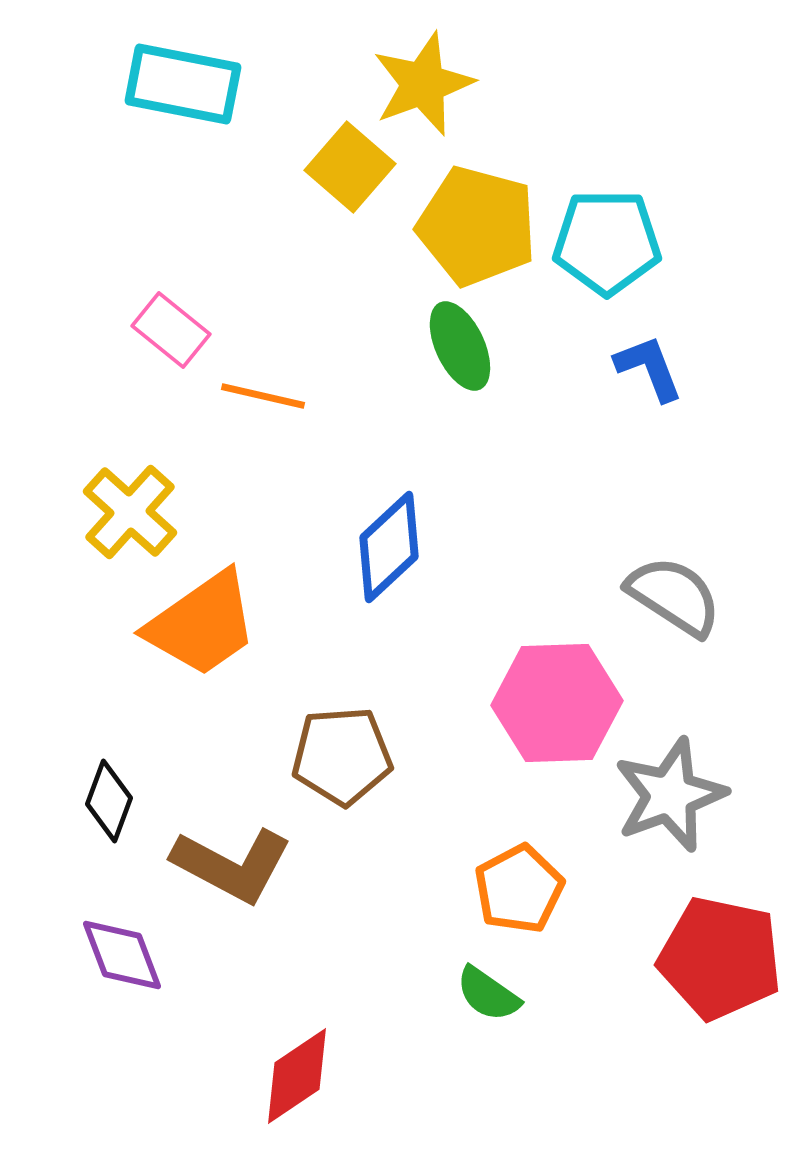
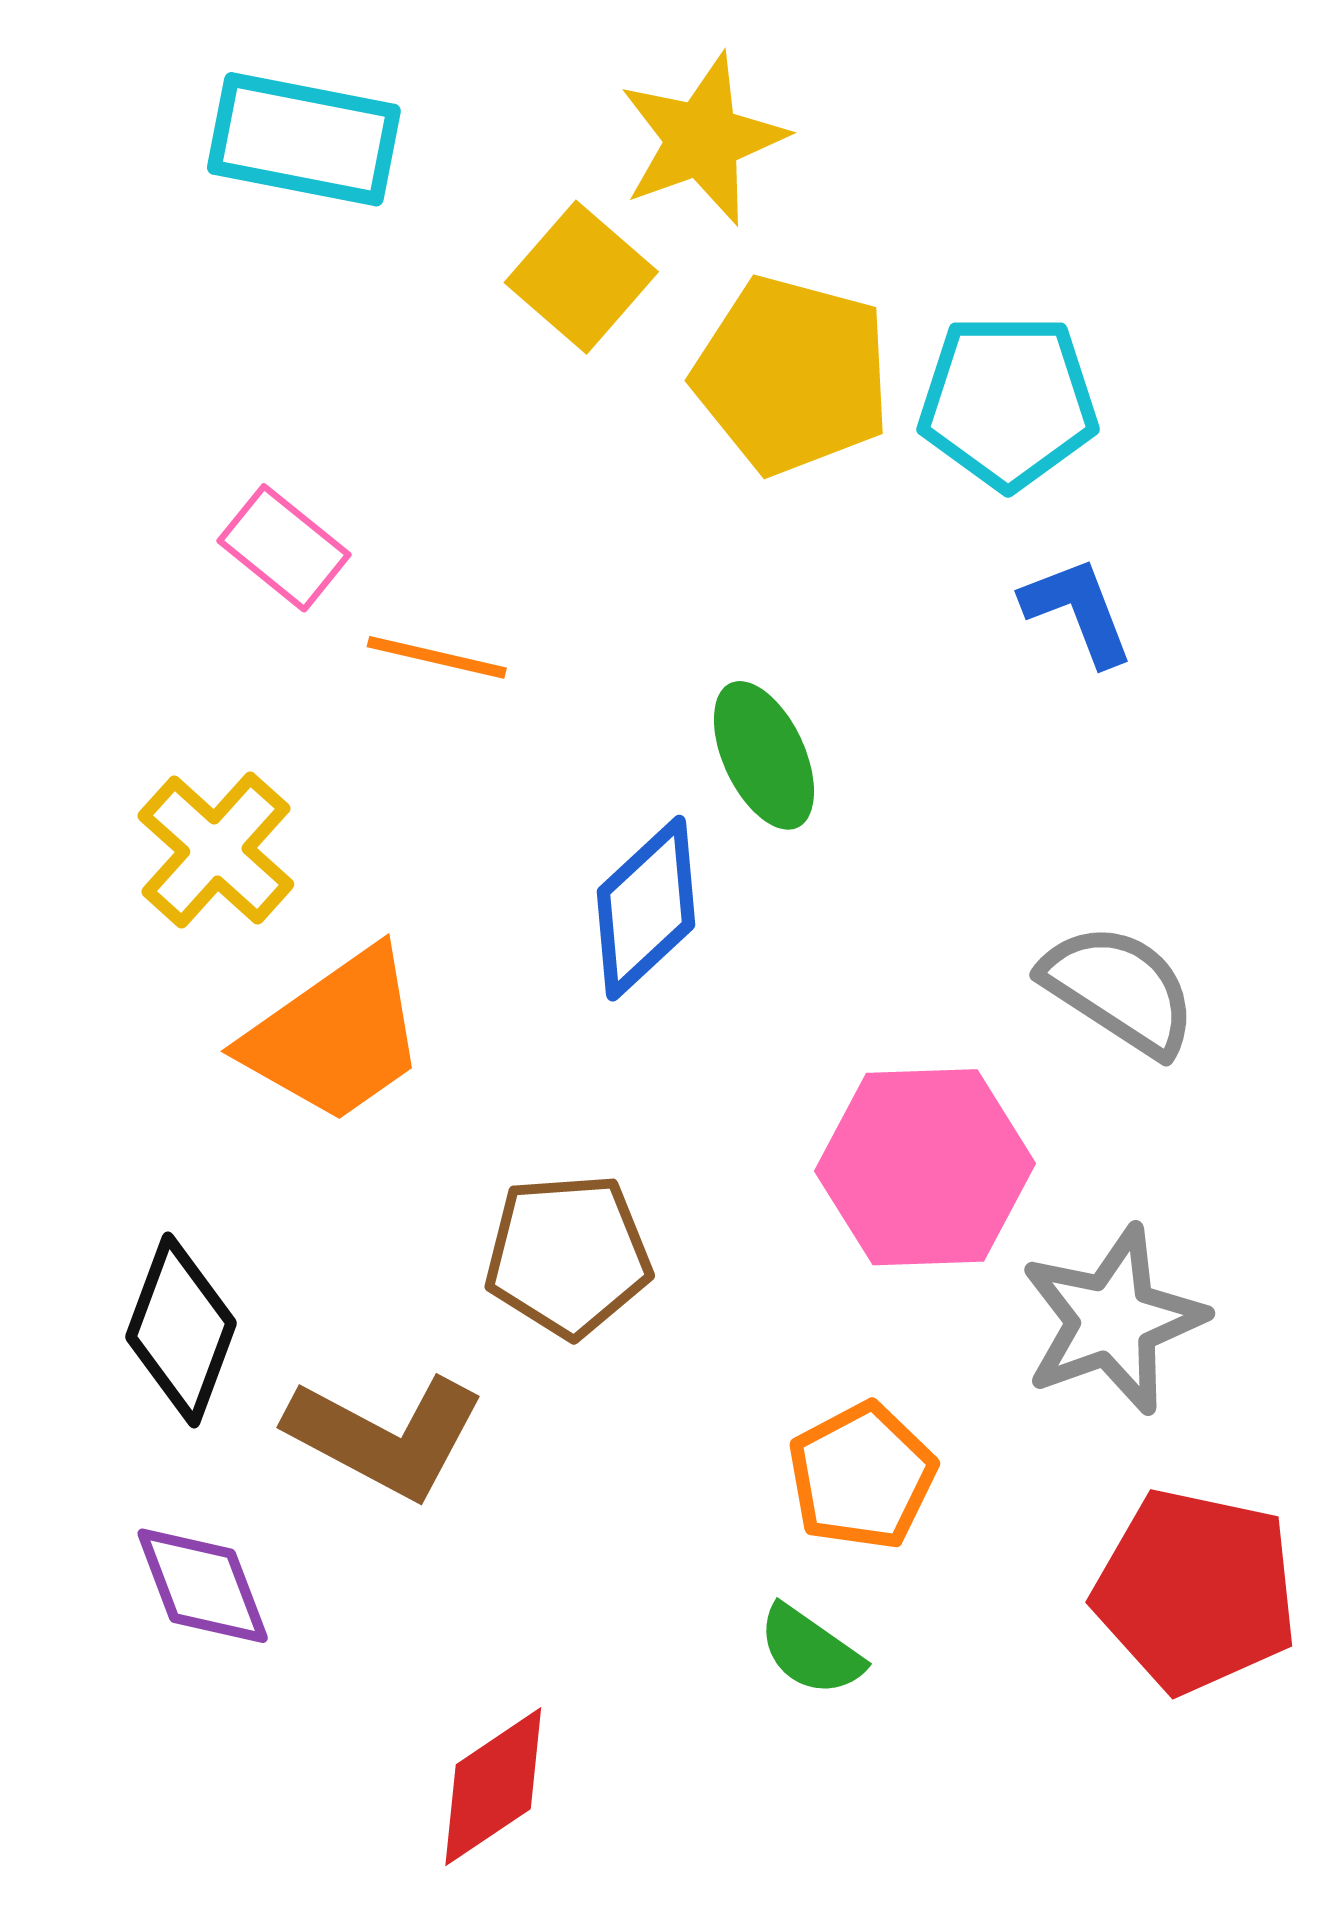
green ellipse: (460, 346) -> (764, 755), moved
black diamond: (109, 801) -> (181, 1330), size x1.4

